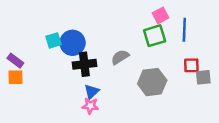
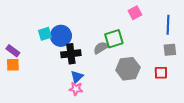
blue line: (184, 30) -> (168, 25), moved
green square: (155, 36) -> (114, 39), moved
red square: (191, 65) -> (161, 73), moved
gray square: (203, 77) -> (170, 50), moved

